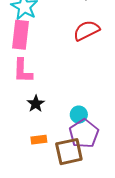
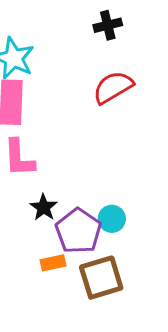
purple pentagon: (84, 134) -> (78, 231), moved

